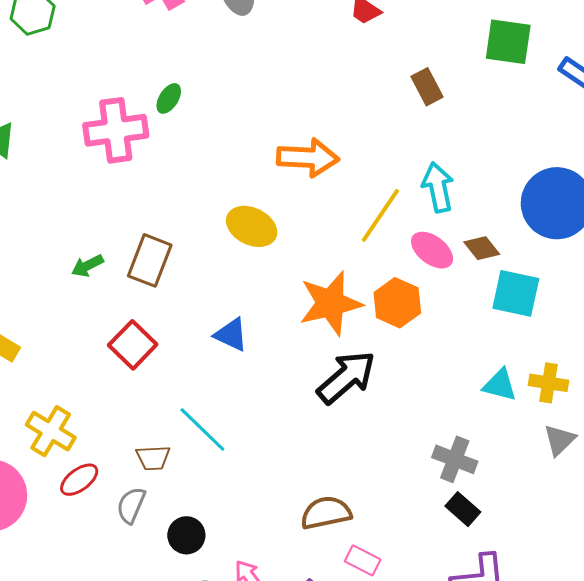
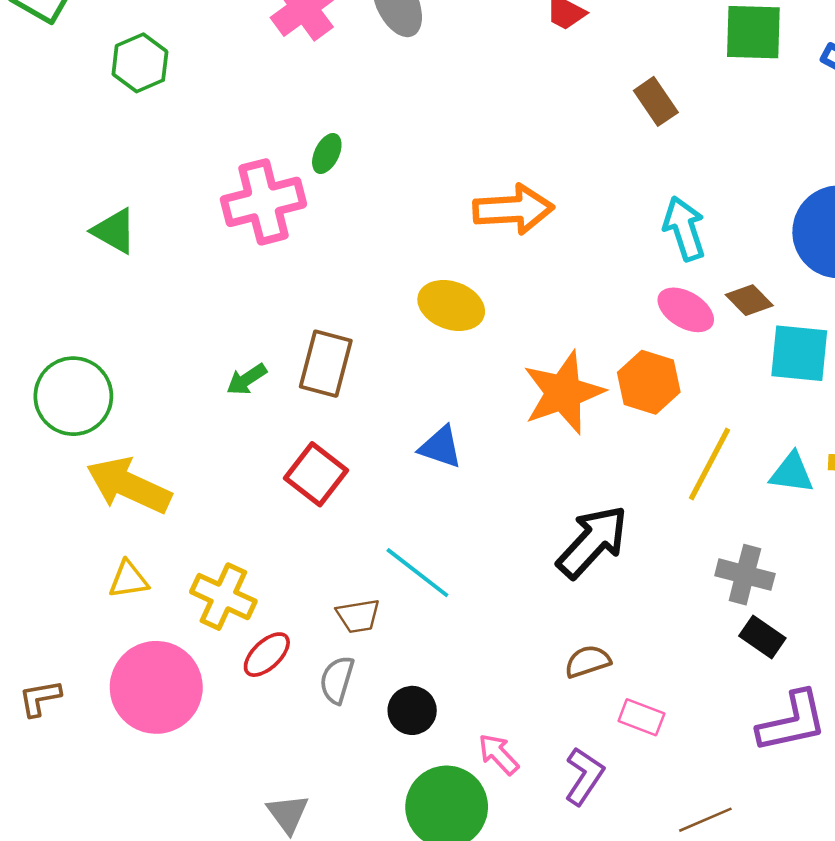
yellow line: (380, 215) -> (710, 464), moved
black arrow: (346, 377) -> (592, 542), moved
brown semicircle: (326, 513) -> (588, 661), size x0.7

